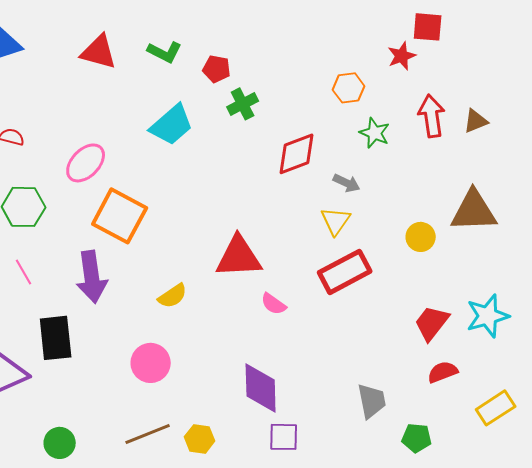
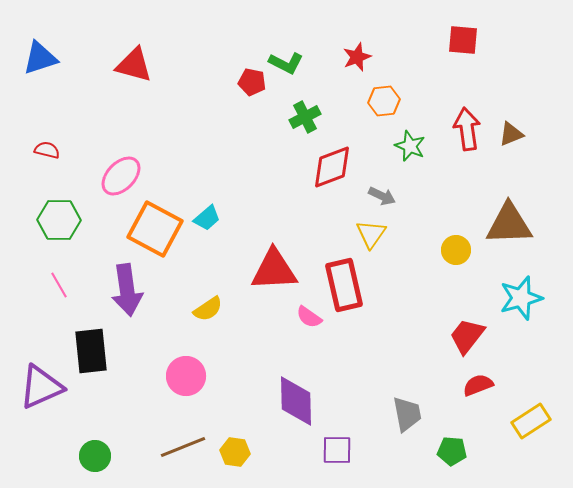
green L-shape: (165, 52) -> (286, 63), moved
red star: (402, 56) -> (357, 57), moved
green cross: (243, 104) -> (305, 117), moved
cyan trapezoid: (172, 125) -> (207, 218), moved, size x0.6
red rectangle: (345, 272) -> (344, 285), moved, turned -75
cyan star: (488, 316) -> (521, 298), moved
purple square: (284, 437) -> (337, 450), moved

